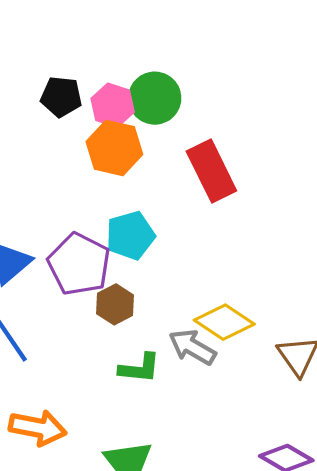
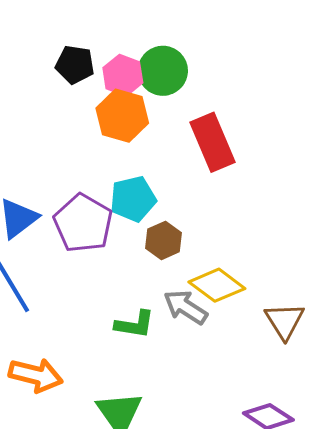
brown hexagon: (115, 304) -> (163, 240), moved

